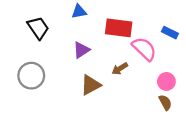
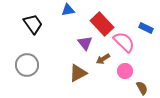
red rectangle: (119, 28) -> (102, 24), turned 40
purple triangle: (81, 50) -> (85, 43), moved, turned -35
pink circle: (166, 81) -> (125, 71), moved

